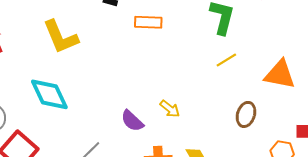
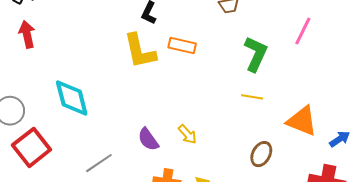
yellow L-shape: (61, 37) -> (140, 51), moved
yellow line: (226, 60) -> (252, 97), turned 30

